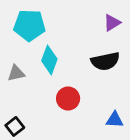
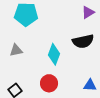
cyan diamond: (49, 60) -> (54, 54), moved
red circle: (68, 98) -> (49, 83), moved

